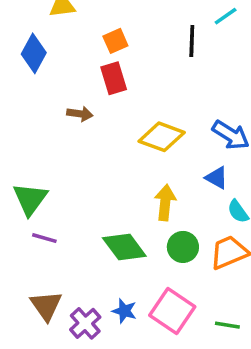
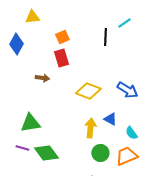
blue triangle: (217, 178) -> (110, 119), moved
green triangle: (30, 199) -> (30, 123), moved, turned 45
green diamond: (124, 247) -> (46, 153), moved

